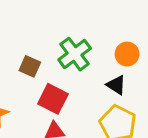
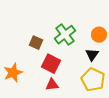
black triangle: (116, 85) -> (92, 55), turned 32

